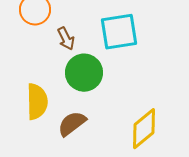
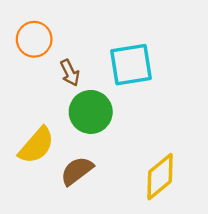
yellow semicircle: (37, 102) -> (36, 145), turned 42

